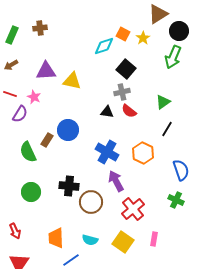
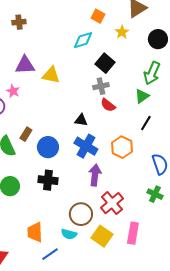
black circle: (179, 31) -> (158, 39), moved
orange square: (123, 34) -> (98, 16), moved
green arrow: (173, 57) -> (152, 73), moved
black triangle: (107, 112) -> (81, 120), moved
blue circle: (68, 130) -> (48, 147), moved
purple arrow: (116, 181) -> (95, 175), turned 35
brown circle: (91, 202) -> (81, 214), moved
pink rectangle: (154, 239) -> (133, 233), size x1.5

